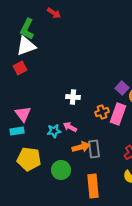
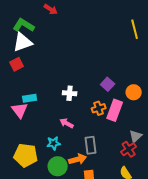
green L-shape: (27, 29) -> (24, 25), turned 95
purple square: (122, 88) -> (108, 84), moved
cyan rectangle: (17, 131) -> (30, 98), moved
cyan star: (54, 131) -> (54, 143), moved
orange arrow: (81, 147) -> (78, 159), moved

